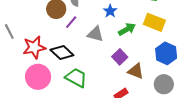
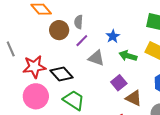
purple line: (71, 22) -> (82, 41), moved
green arrow: (127, 29) -> (128, 56), turned -138

